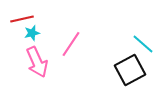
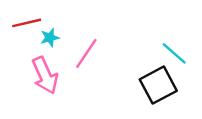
cyan star: (32, 33) -> (50, 38), moved

